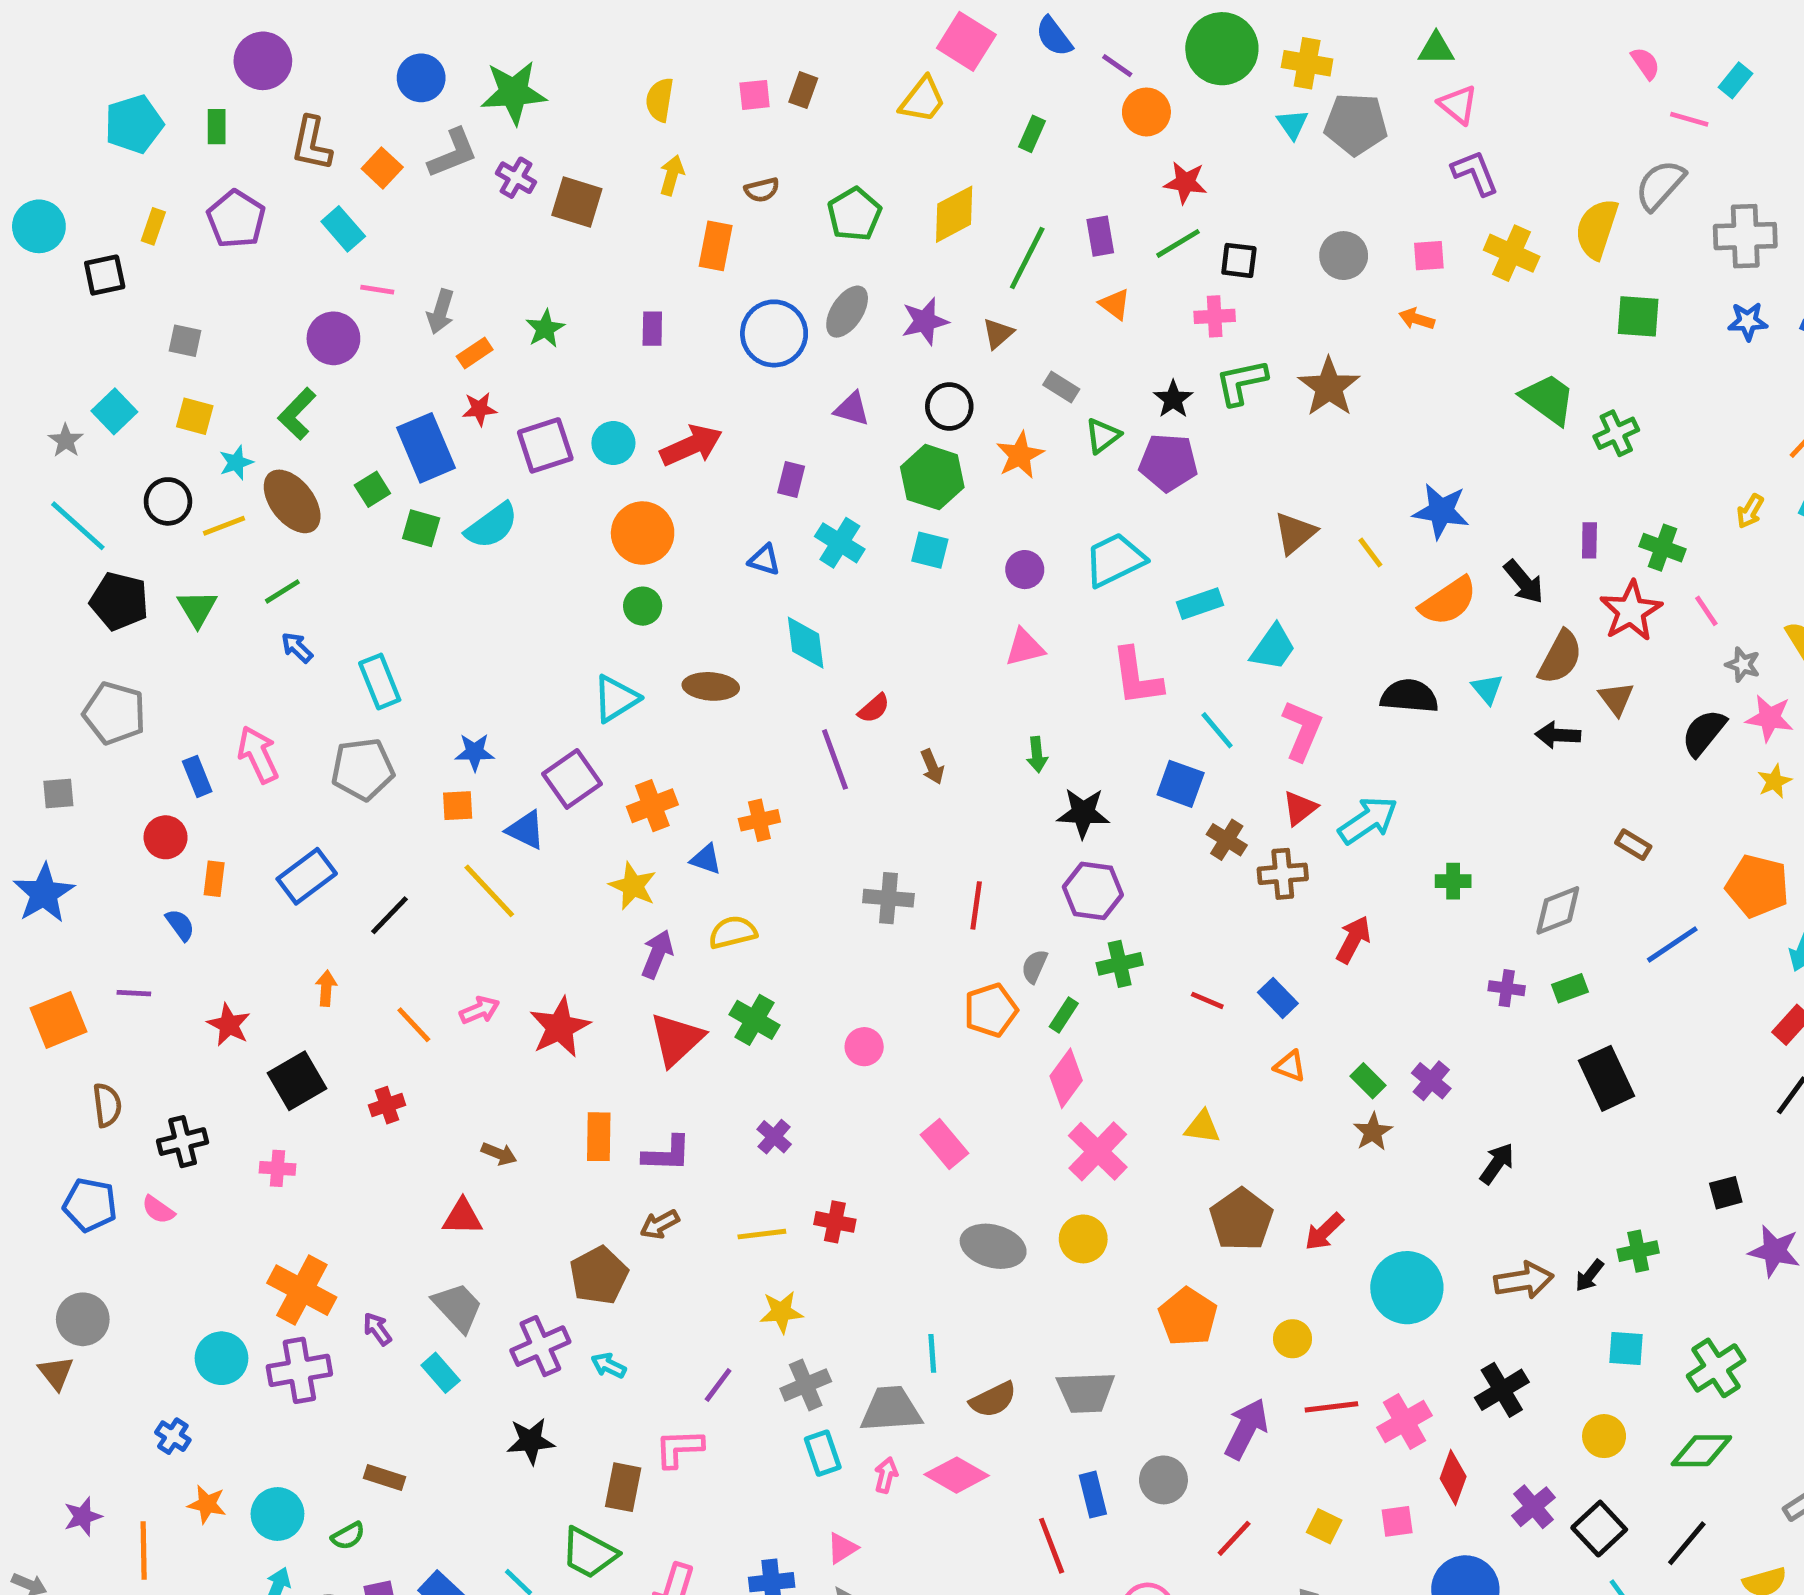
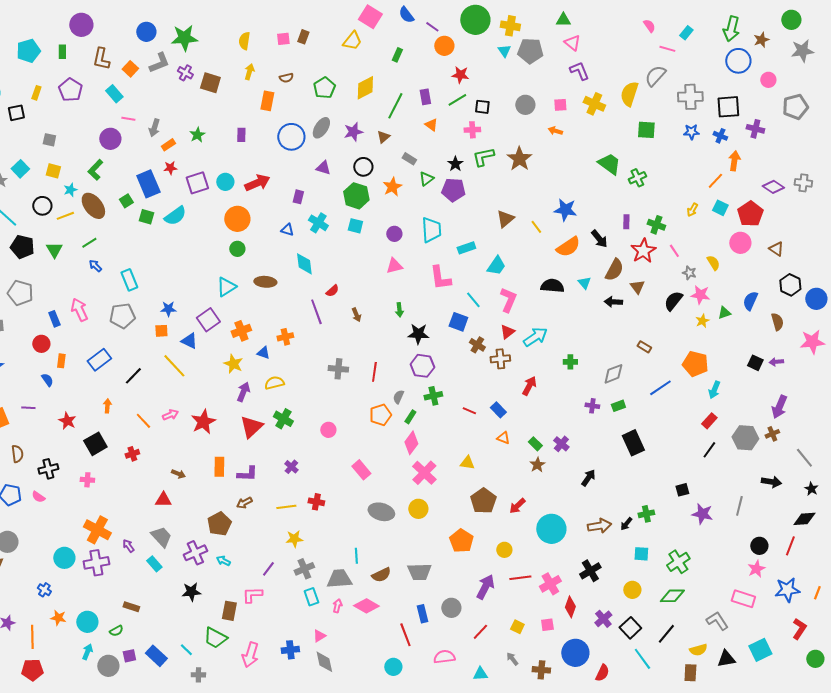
cyan trapezoid: (1115, 560) -> (431, 230), turned 112

